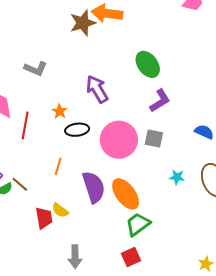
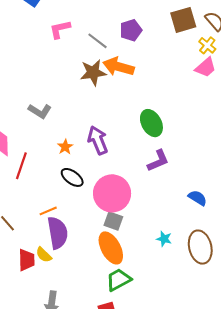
orange star: (60, 111) -> (65, 147), moved
black ellipse: (77, 130) -> (72, 177), turned 35
gray square: (154, 139) -> (113, 221), moved
orange line: (58, 166) -> (48, 211), turned 42
purple semicircle: (94, 187) -> (58, 233), moved

